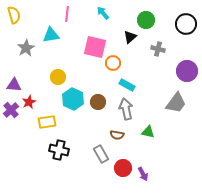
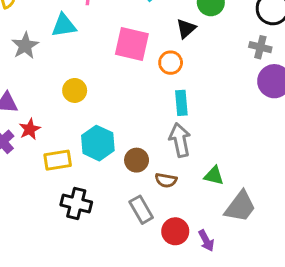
gray cross: (158, 49) -> (260, 47), moved
orange circle: (113, 63) -> (171, 63), moved
cyan rectangle: (127, 85) -> (181, 103), turned 56
cyan hexagon: (73, 99) -> (98, 143), moved
brown circle: (98, 102) -> (137, 160), moved
gray trapezoid: (176, 103) -> (240, 207), moved

